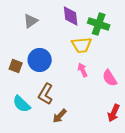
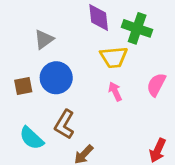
gray triangle: (31, 21) -> (44, 39), moved
brown square: (16, 66) -> (23, 86), turned -32
pink semicircle: (110, 78) -> (156, 85), moved, turned 60

